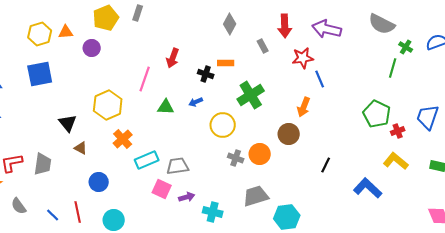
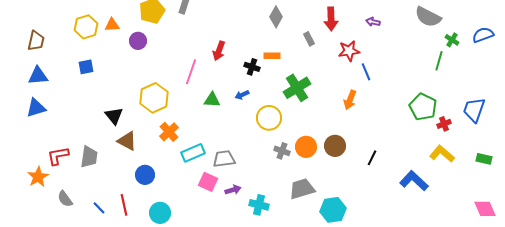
purple arrow: (327, 29) -> (373, 22), size x0.5
blue square: (40, 74) -> (86, 67), size x0.6
brown circle: (289, 134) -> (335, 146), moved
brown triangle: (81, 148) -> (127, 141), size x1.5

